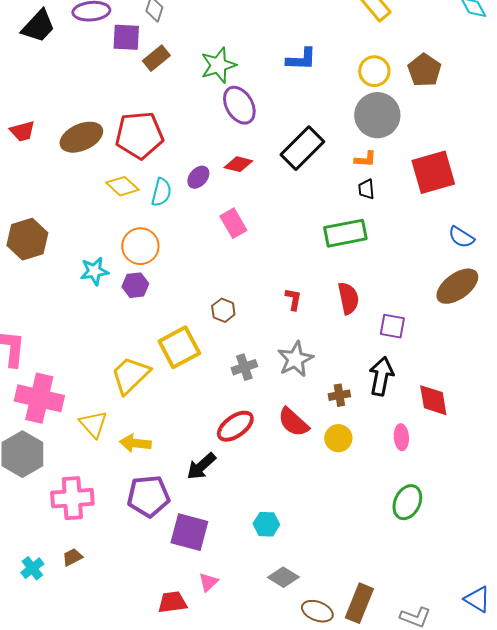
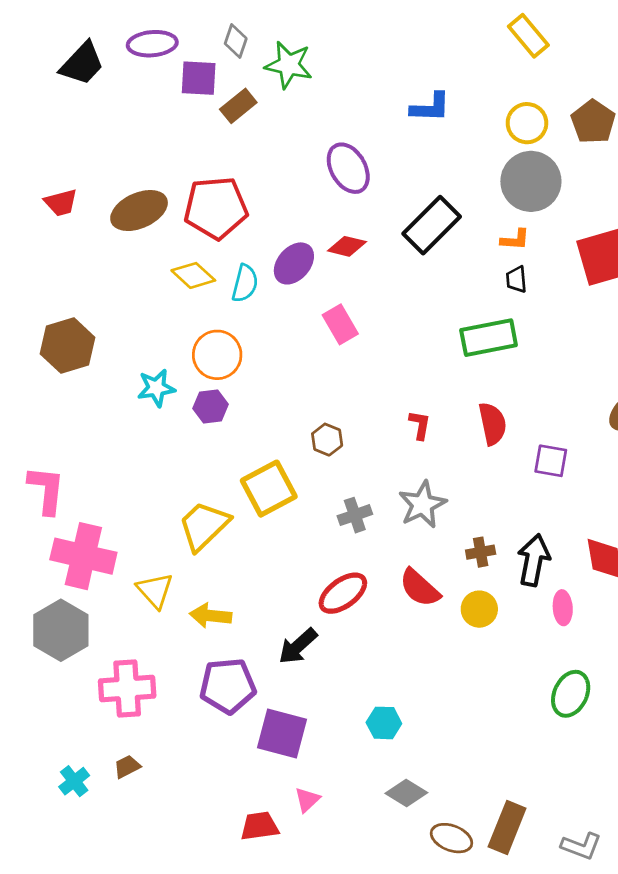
green star: (218, 65) -> (289, 65), moved, turned 30
purple ellipse: (198, 177) -> (294, 263), size x1.4
black arrow: (381, 376) -> (534, 560), moved

